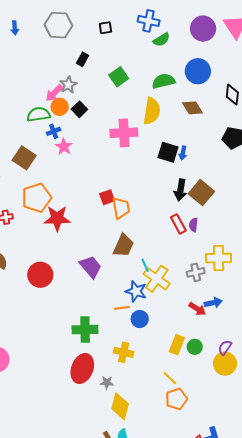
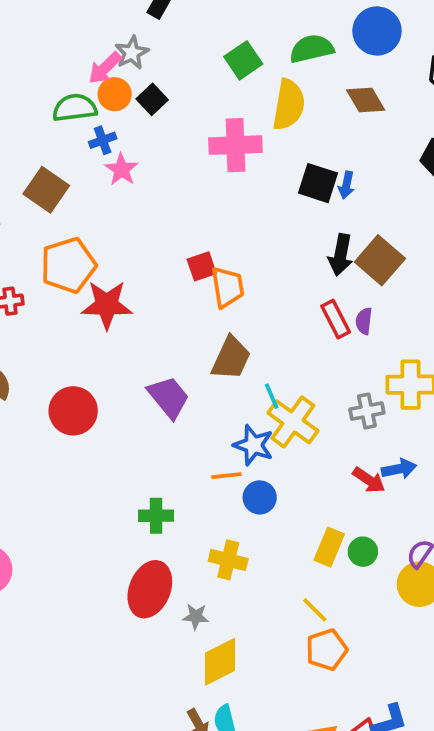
green square: (119, 77) -> (243, 60), moved
green cross: (85, 330) -> (156, 516), size x0.7
yellow diamond: (120, 406) -> (220, 662), turned 48

